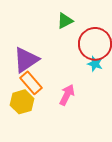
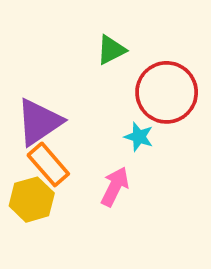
cyan star: (95, 64) -> (139, 137), moved

